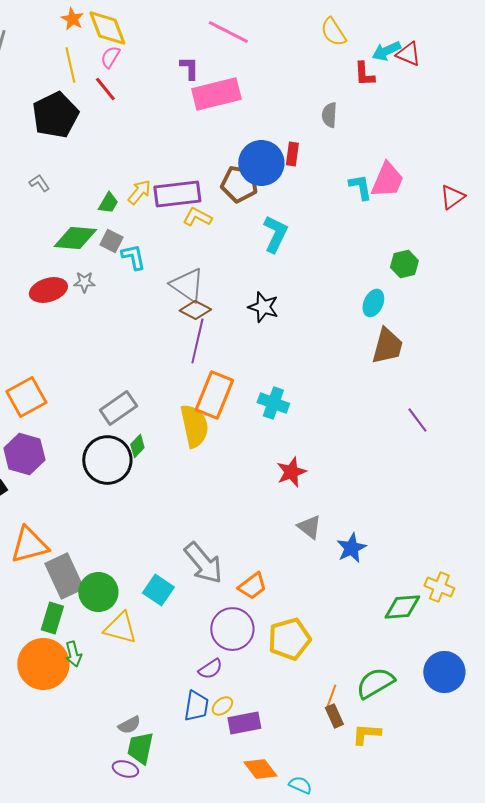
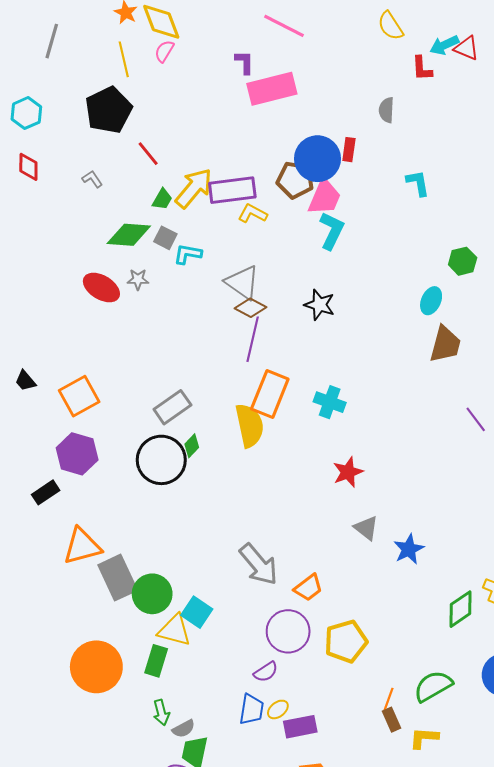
red line: (105, 89) -> (148, 154), moved
pink trapezoid: (387, 180) -> (325, 197), moved
yellow arrow: (139, 192) -> (194, 188), size x1.6
cyan L-shape: (133, 257) -> (188, 254), turned -68
red ellipse: (48, 290) -> (101, 288), turned 48
cyan square: (158, 590) -> (197, 612), moved
green diamond: (402, 607) -> (460, 609), turned -30
green rectangle: (52, 618) -> (156, 661), moved
green arrow: (73, 654) -> (161, 712), moved

